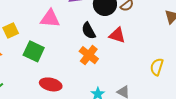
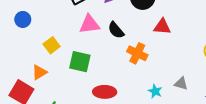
black semicircle: (89, 31) -> (116, 30), moved

